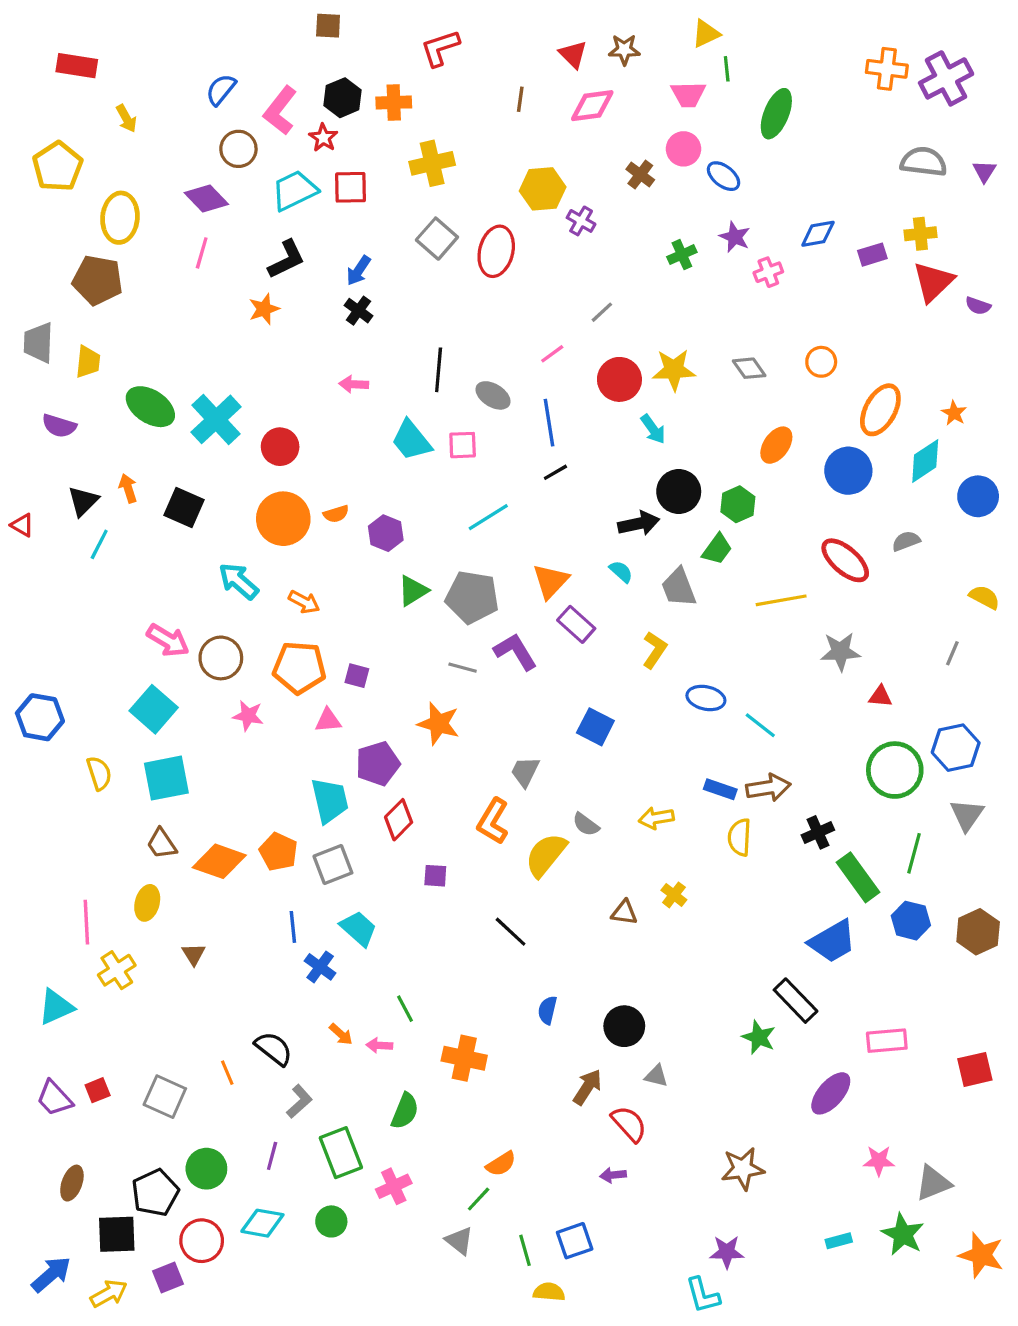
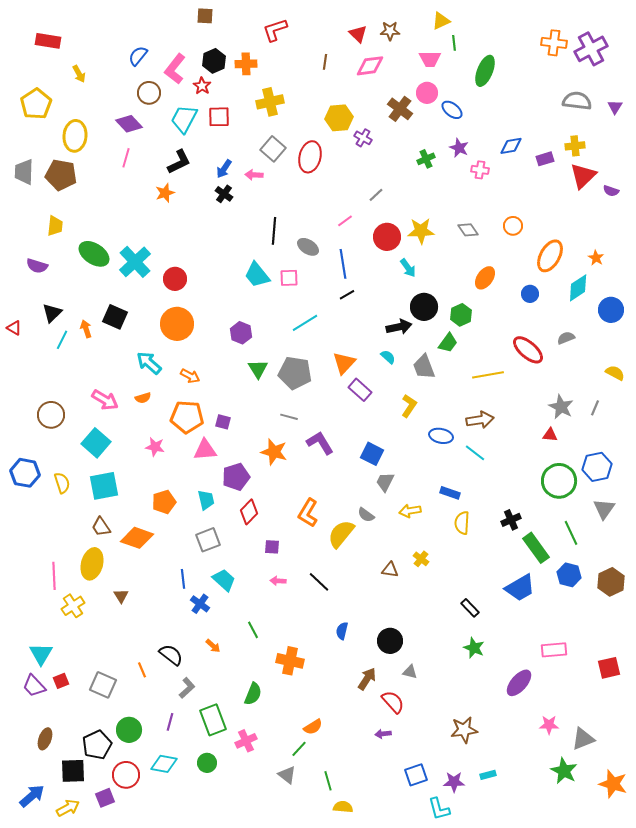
brown cross: (640, 175) -> (400, 109), size x1.4
cyan trapezoid: (294, 191) -> (184, 119), turned -36
pink cross: (768, 272) -> (480, 170), turned 30
gray trapezoid: (38, 343) -> (24, 172), moved
pink arrow: (354, 384) -> (254, 175), moved
blue circle: (848, 471) -> (530, 294), size x0.6
orange arrow: (128, 488) -> (86, 329), moved
orange semicircle: (336, 514) -> (143, 398), moved
green triangle: (413, 591) -> (258, 369), turned -30
purple L-shape: (515, 652) -> (320, 443), moved
gray star: (840, 652) -> (561, 407), moved, turned 30
brown circle: (221, 658) -> (51, 415), moved
blue hexagon: (40, 717) -> (25, 473), moved
pink triangle: (328, 720) -> (205, 450), size x1.4
gray trapezoid: (525, 772) -> (385, 482), moved
brown arrow: (768, 788) -> (480, 420), moved
cyan trapezoid: (330, 800) -> (206, 500), size x0.7
orange pentagon: (278, 852) -> (164, 502), moved, turned 30
green line: (914, 853) -> (571, 533), turned -40
yellow ellipse: (147, 903) -> (92, 564), size x1.4
black rectangle: (796, 1001) -> (470, 608), moved, size x0.7
cyan triangle: (56, 1007) -> (41, 654), moved, turned -35
pink arrow: (379, 1045) -> (278, 581), moved
blue square: (575, 1241) -> (416, 775), moved
cyan rectangle: (839, 1241) -> (488, 775), moved

